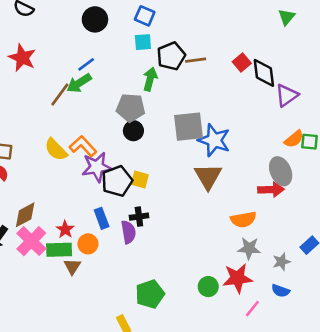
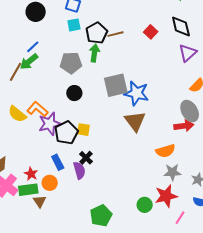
black diamond: (264, 73) -> (181, 27), moved
green arrow: (150, 79) -> (94, 53), moved
gray pentagon: (131, 108) -> (71, 63), moved
black cross: (139, 217) -> (86, 158), turned -32

